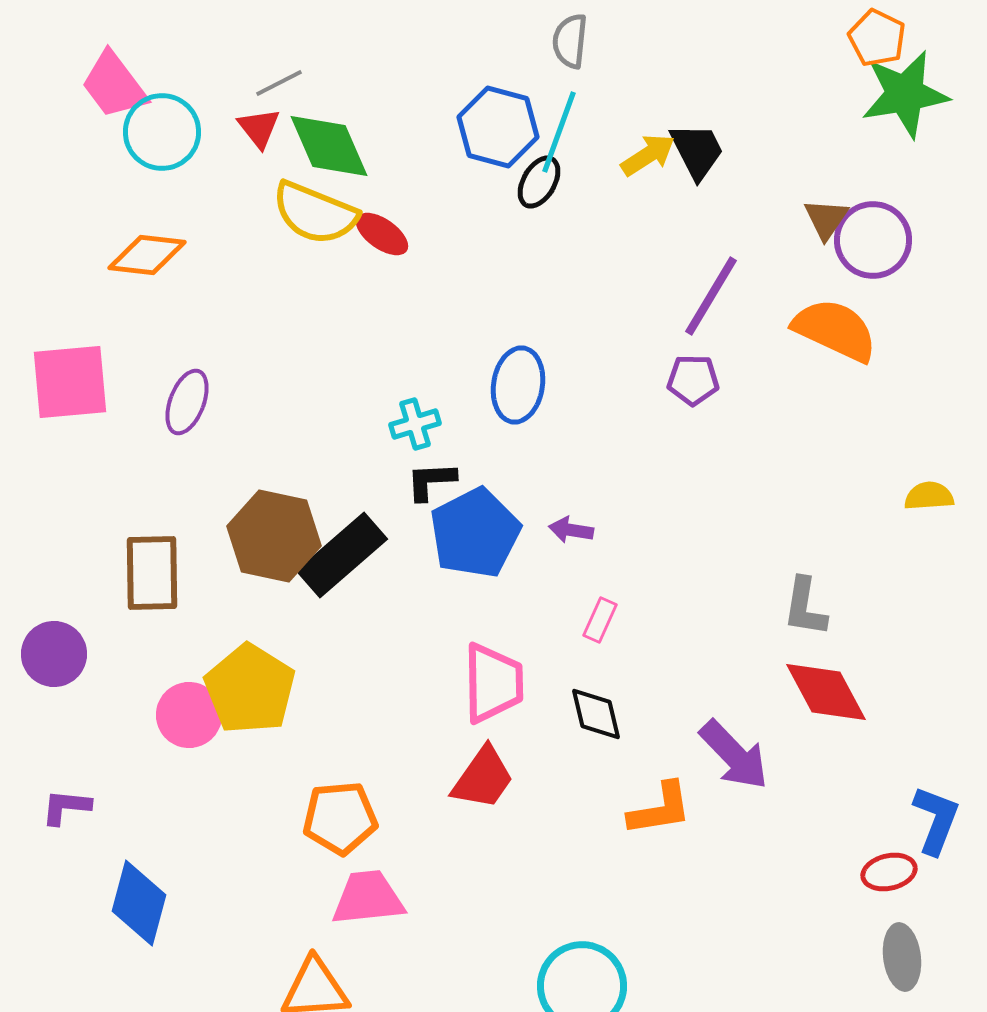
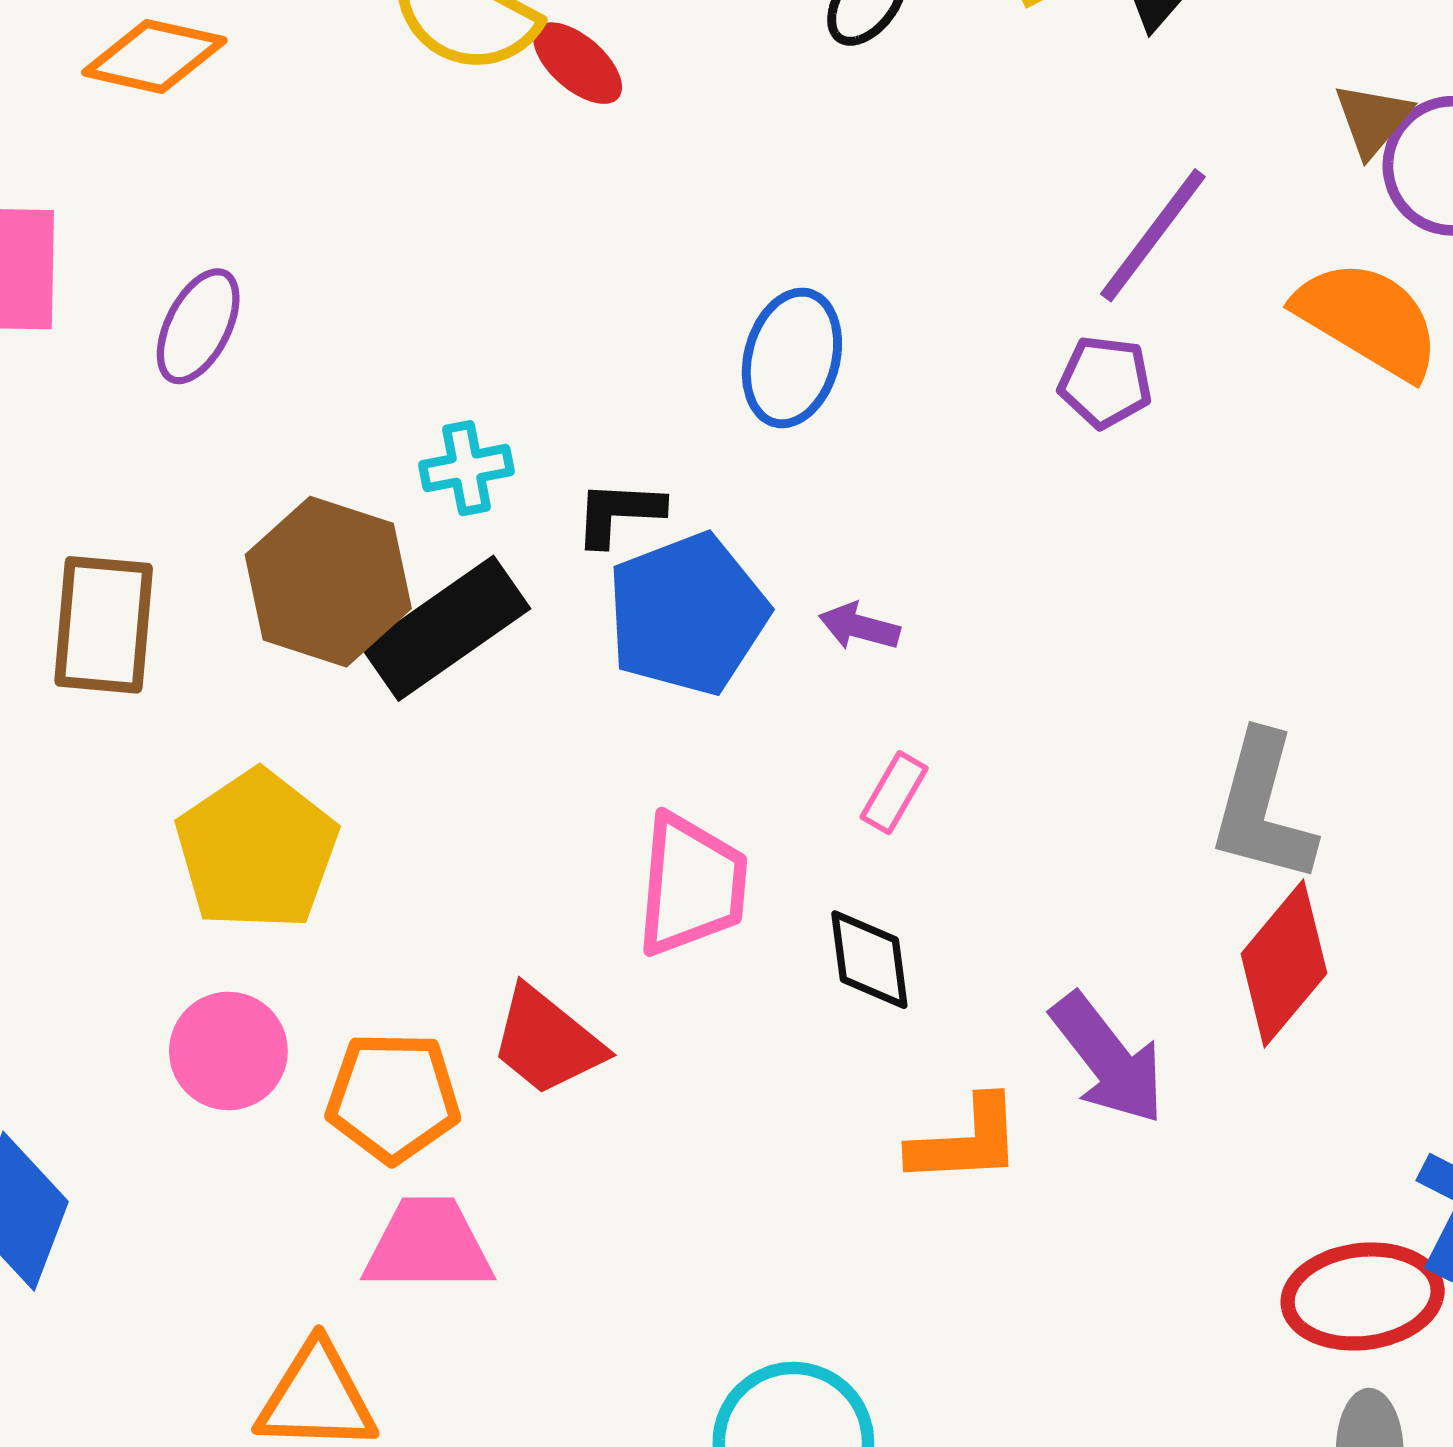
cyan cross: (415, 424) -> (466, 468), moved
gray L-shape: (805, 607) -> (1262, 808), size x1.4
red diamond: (826, 692) -> (1284, 963), turned 62
pink circle: (189, 715) -> (228, 1051), moved
red trapezoid: (483, 778) -> (547, 1041), moved, turned 88
red ellipse: (889, 872) -> (1363, 1296), size x1.6

